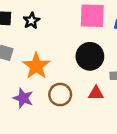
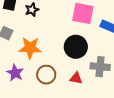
orange star: (36, 66) -> (30, 48), turned 30

